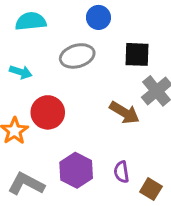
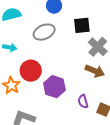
brown arrow: (125, 113) -> (95, 71), moved
purple hexagon: (76, 170) -> (54, 87), moved

